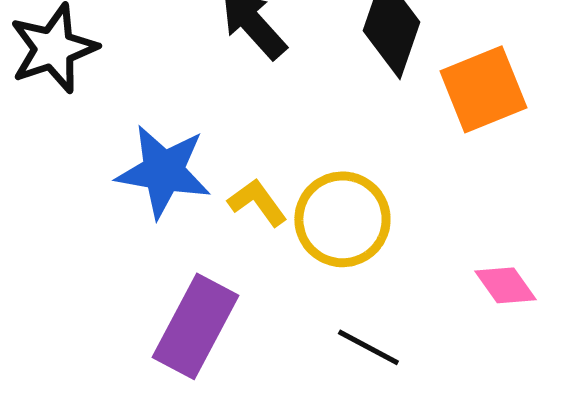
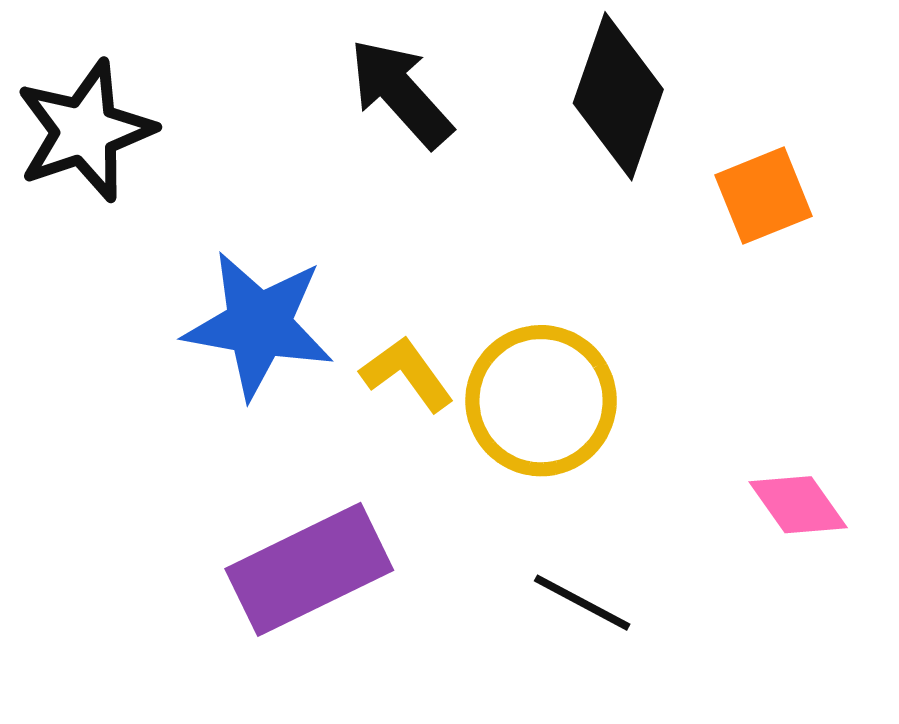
orange square: (483, 89) -> (763, 196), size x0.7
purple rectangle: (195, 326) -> (309, 569), turned 36

